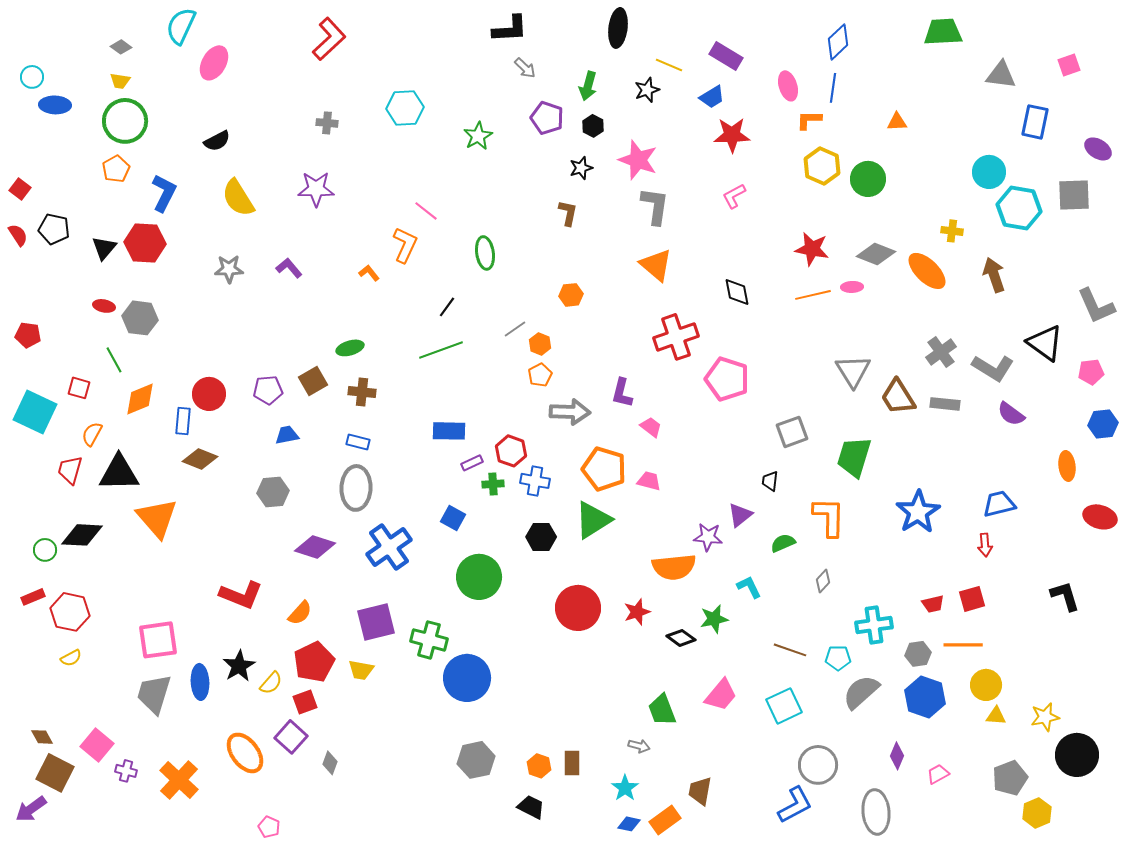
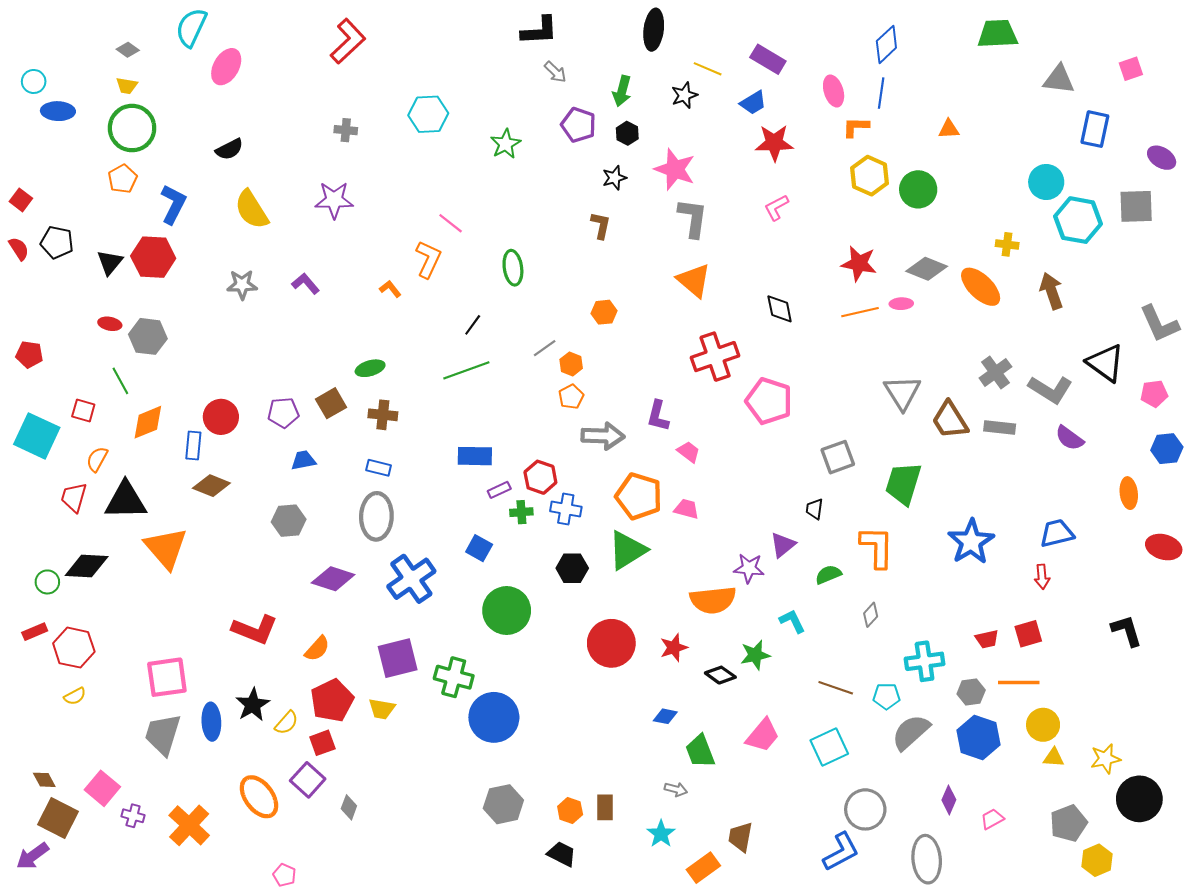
blue diamond: (629, 824) -> (665, 716), moved

